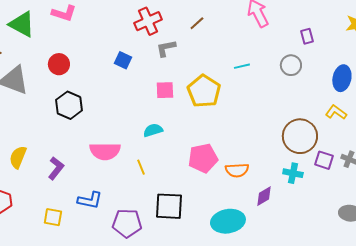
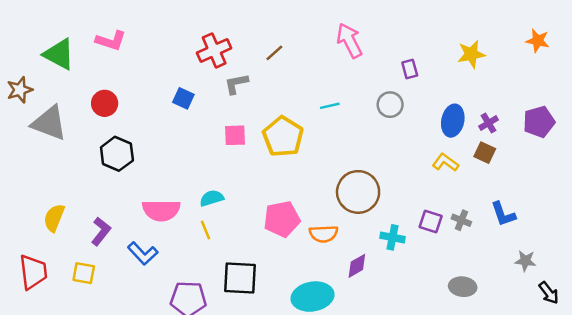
cyan semicircle: (153, 130) -> (212, 198), moved
brown circle: (300, 136) -> (358, 192), moved
blue L-shape: (90, 200) -> (143, 253), moved, turned 35
yellow square: (53, 217) -> (84, 273), moved

